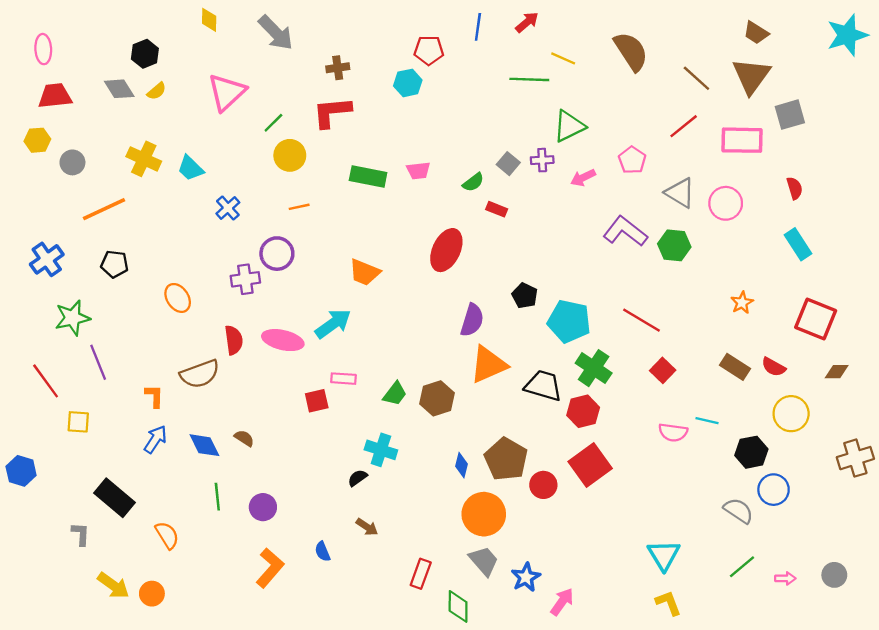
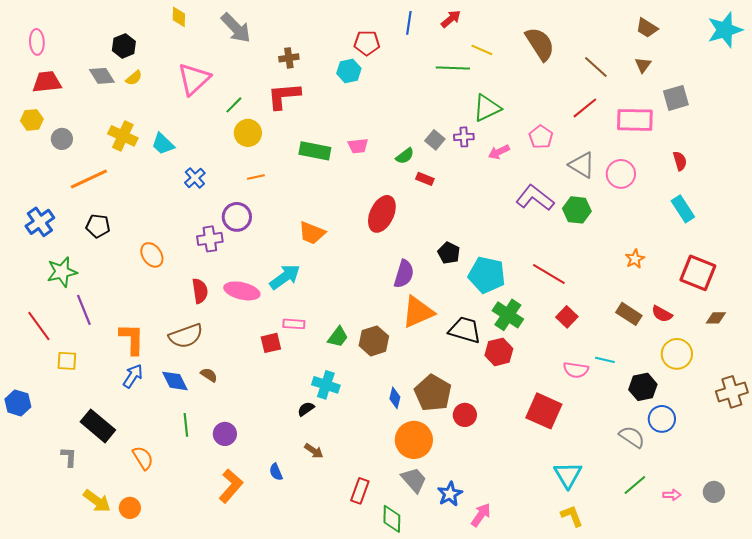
brown triangle: (751, 76) -> (643, 65), size x0.5
brown semicircle: (200, 374) -> (186, 336), moved
orange L-shape: (154, 396) -> (132, 339), size x1.6
red square: (590, 465) -> (544, 411), moved, turned -30

